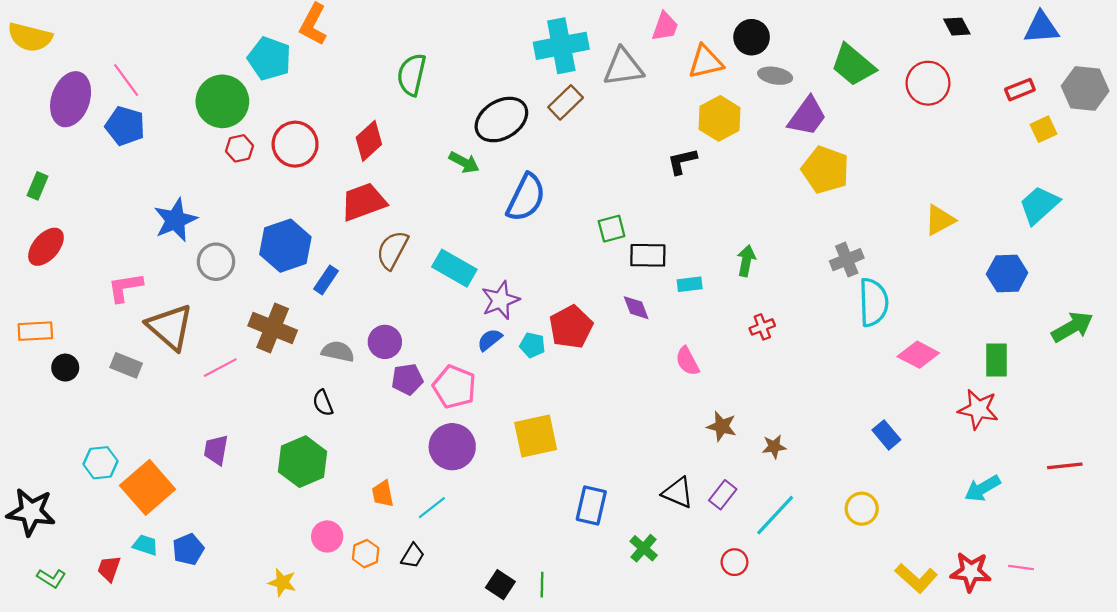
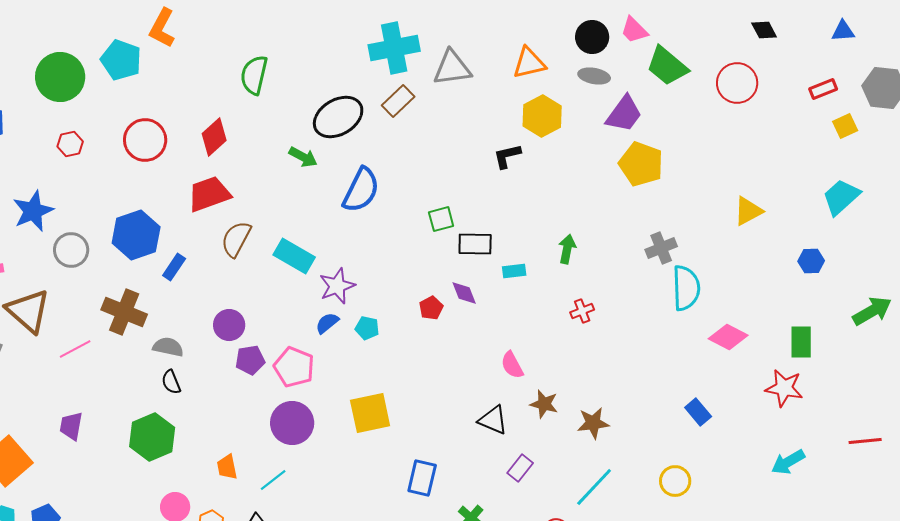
pink trapezoid: (665, 27) -> (634, 30), moved, turned 116
blue triangle: (1041, 28) -> (843, 31), size x0.7
black circle: (752, 37) -> (592, 37), moved
green circle: (222, 101) -> (60, 77), moved
red hexagon: (239, 148) -> (70, 144), moved
blue hexagon: (1007, 273) -> (811, 261), size x0.7
red pentagon: (571, 327) -> (431, 308), moved, size x0.6
gray semicircle: (338, 352) -> (168, 347), moved
pink semicircle: (687, 361) -> (512, 365), moved
brown star: (774, 447) -> (593, 423), size x1.4
black triangle: (678, 493) -> (493, 420), moved
purple rectangle: (723, 495) -> (520, 468), moved

